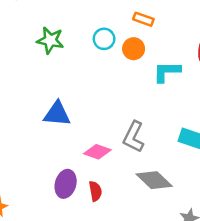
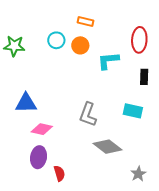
pink diamond: (97, 152) -> (42, 129), moved
red semicircle: (95, 191) -> (59, 173), moved

